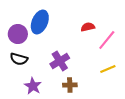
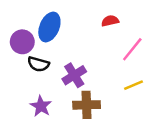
red semicircle: (88, 27) -> (110, 21), moved
black semicircle: (19, 59) -> (38, 64), moved
brown cross: (70, 85) -> (87, 105), size x1.5

